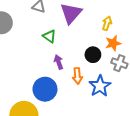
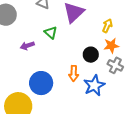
purple arrow: (59, 62) -> (27, 46), moved, turned -96

